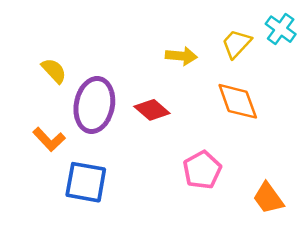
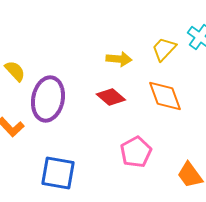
red diamond: (152, 110) -> (111, 97), moved
blue square: (86, 182) -> (58, 173), moved

